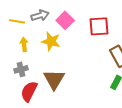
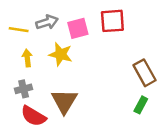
pink square: (65, 20) -> (78, 28), turned 30
red square: (99, 26) -> (112, 21), moved
red semicircle: (29, 91) -> (33, 116), turned -85

